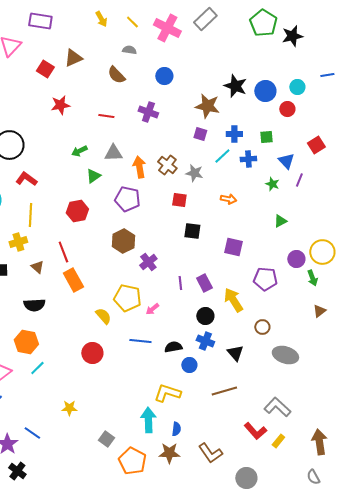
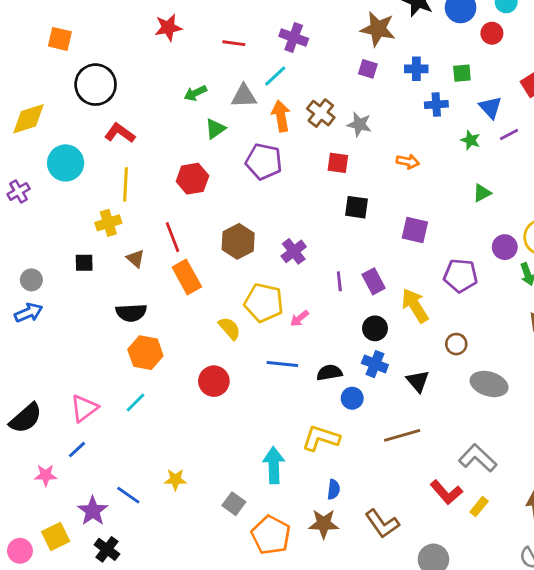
cyan line: (222, 156) -> (275, 76), moved
purple line: (299, 180) -> (509, 134), turned 40
brown hexagon: (123, 241) -> (238, 241), moved
orange hexagon: (26, 342) -> (145, 353), moved
yellow star: (69, 408) -> (175, 479), moved
cyan arrow: (148, 420) -> (274, 465), moved

